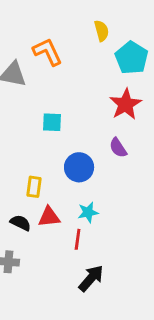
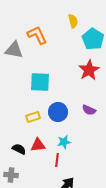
cyan square: (52, 122) -> (40, 82), size x1.5
purple semicircle: (118, 148) -> (89, 110), moved, turned -32
yellow rectangle: (34, 187) -> (33, 117), moved, turned 64

